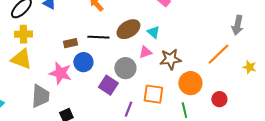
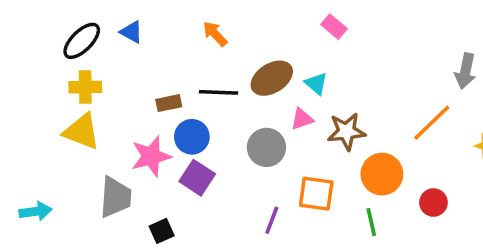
pink star: (60, 73) -> (151, 156), turned -30
purple square: (108, 85) -> (197, 178), moved

